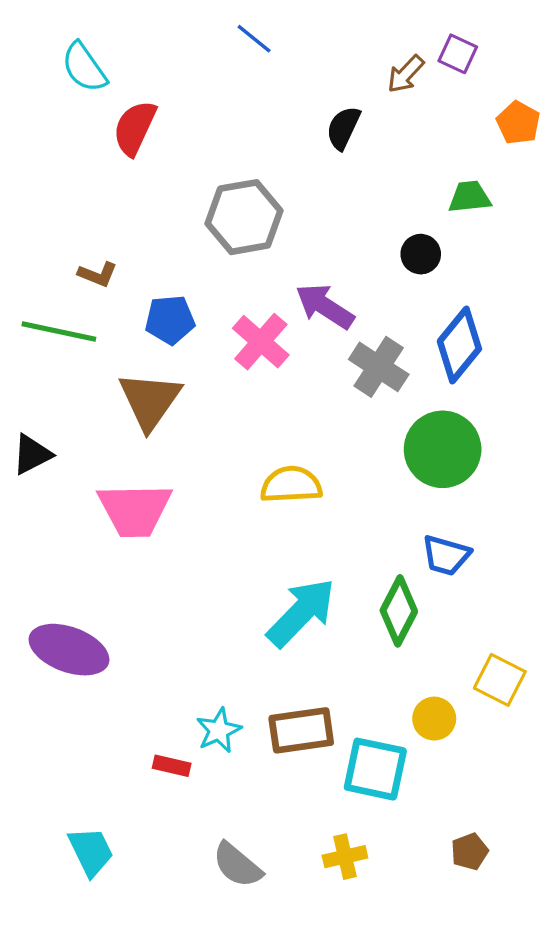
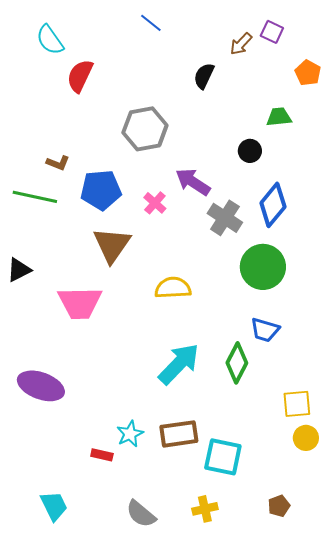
blue pentagon: (170, 320) -> (101, 190), size x1.4
pink cross: (261, 342) -> (155, 203), size x0.7
brown triangle: (150, 401) -> (112, 245), moved
yellow square: (500, 680) -> (297, 404), turned -32
yellow circle: (434, 719) -> (306, 438), moved

